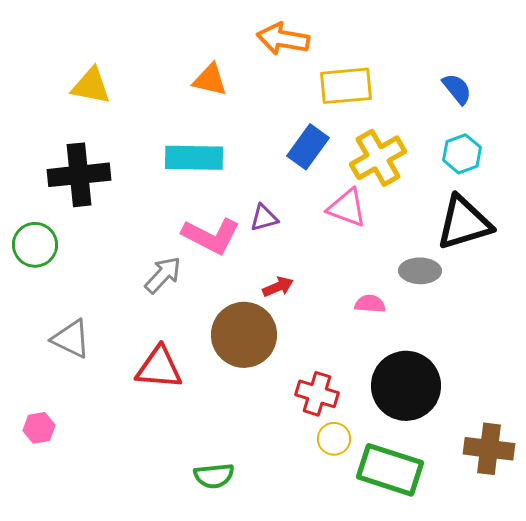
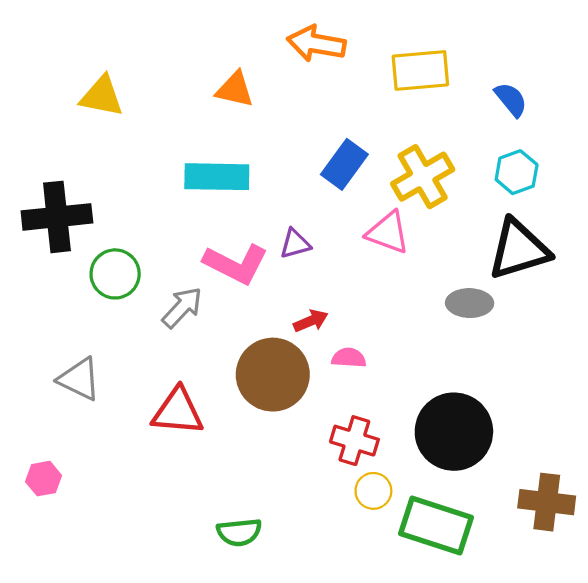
yellow rectangle: (346, 86) -> (420, 70), moved
black cross: (79, 175) -> (57, 217), moved
green circle: (35, 245) -> (115, 274), moved
pink semicircle: (370, 304) -> (349, 358), moved

